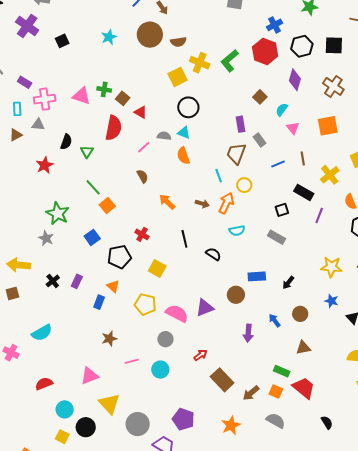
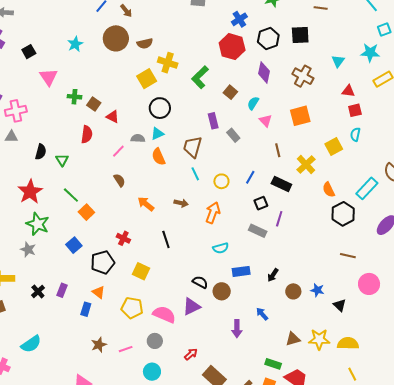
green L-shape: (230, 61) -> (200, 77), moved
pink triangle: (81, 96) -> (49, 77), moved, turned 42
red semicircle: (113, 128) -> (87, 134), size x0.7
cyan triangle: (184, 133) -> (157, 134), turned -40
brown trapezoid: (236, 153) -> (192, 147), moved
blue line: (278, 164) -> (250, 177), moved, turned -32
red star: (45, 165) -> (30, 192), moved, size x1.4
orange arrow: (226, 203) -> (213, 213), moved
purple line: (319, 216) -> (279, 219), moved
cyan semicircle: (237, 231) -> (221, 248), moved
black semicircle: (213, 254) -> (200, 282), moved
yellow star: (331, 267) -> (319, 339), moved
brown circle: (300, 314) -> (293, 291), moved
pink line: (132, 361) -> (126, 349), moved

